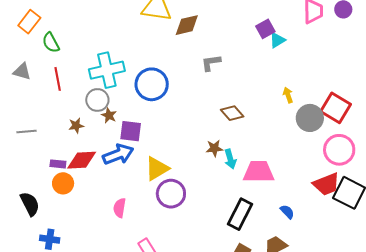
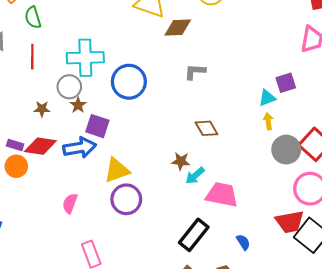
purple square: (265, 29) -> (286, 83), moved
cyan triangle: (277, 40) -> (267, 98), moved
cyan arrow: (230, 159) -> (195, 176), turned 54

